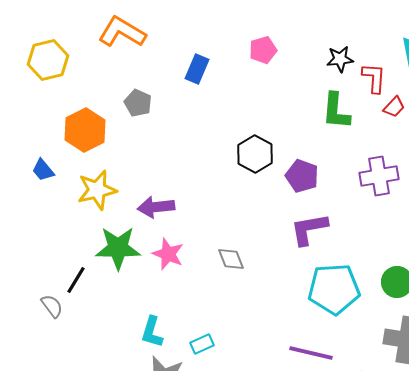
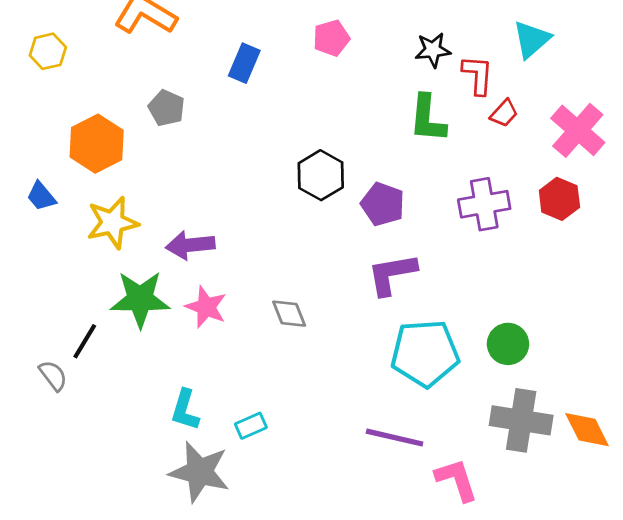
yellow hexagon: (48, 60) -> (48, 51), size x0.7

